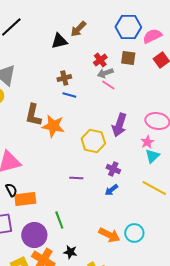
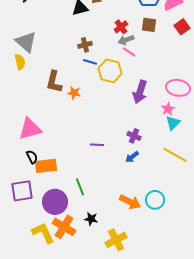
orange star: (53, 126) -> (74, 93), size x0.6
yellow hexagon: (93, 141) -> (110, 71), moved

